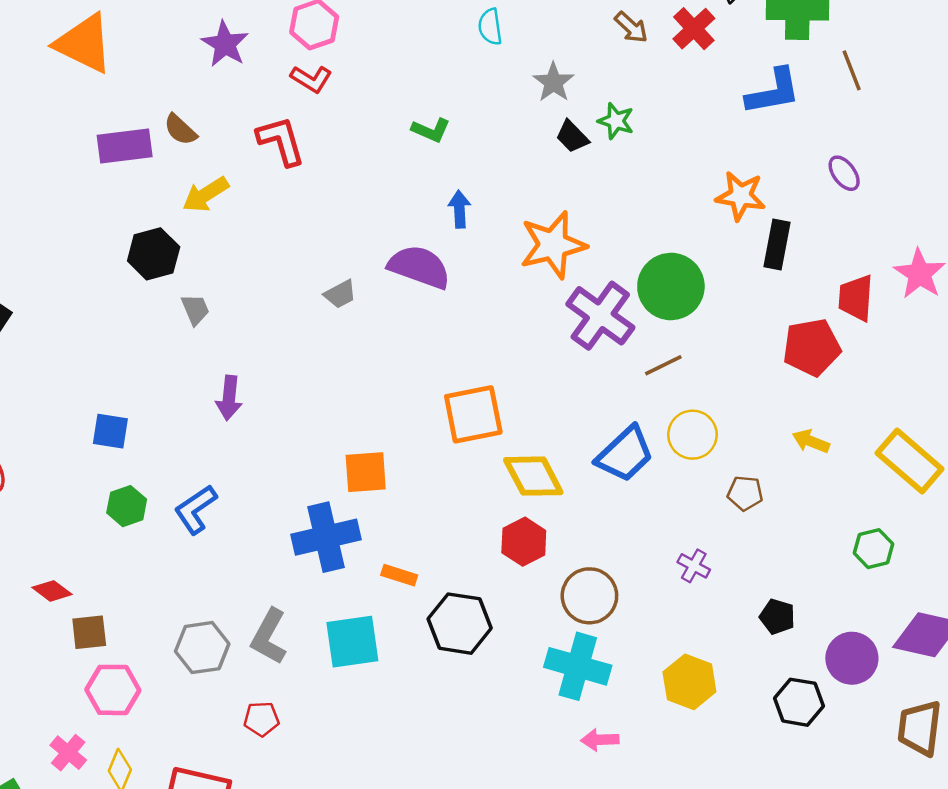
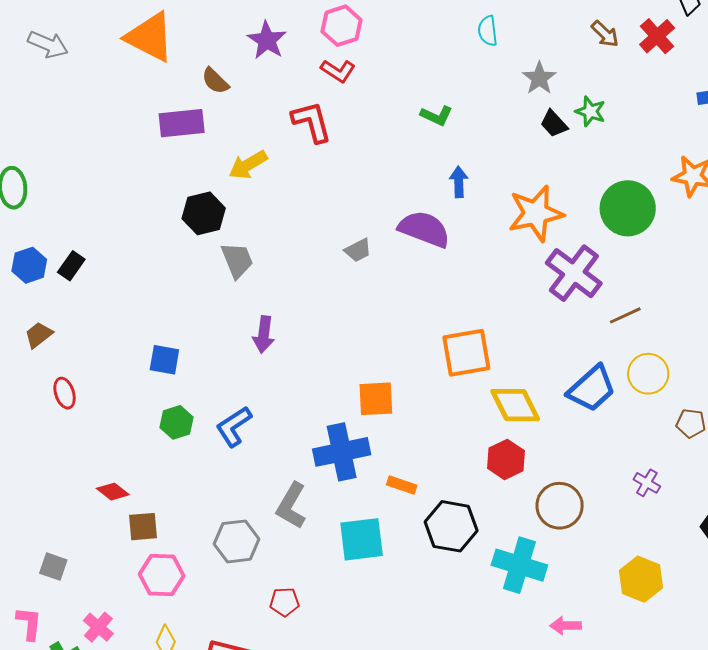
brown semicircle: (180, 130) -> (215, 81), moved
green circle: (671, 286) -> (628, 208), moved
gray trapezoid: (195, 309) -> (237, 260), size x1.4
gray L-shape: (269, 637) -> (291, 506), moved
cyan cross: (578, 666) -> (519, 565), moved
pink cross: (68, 753) -> (98, 627), moved

